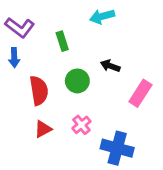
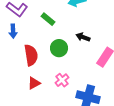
green rectangle: (62, 41) -> (48, 19), turned -32

